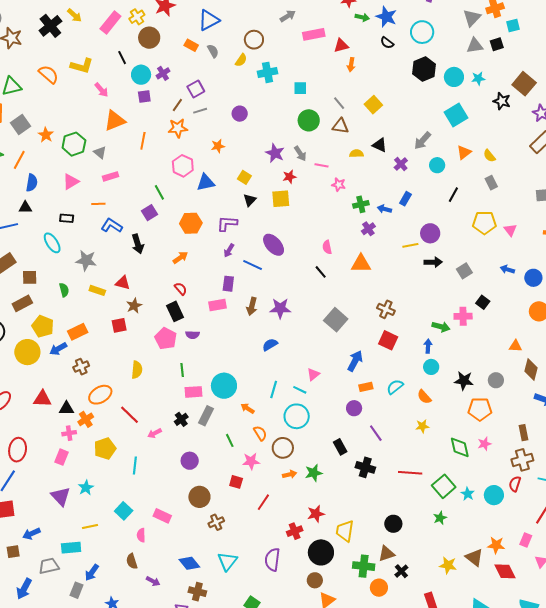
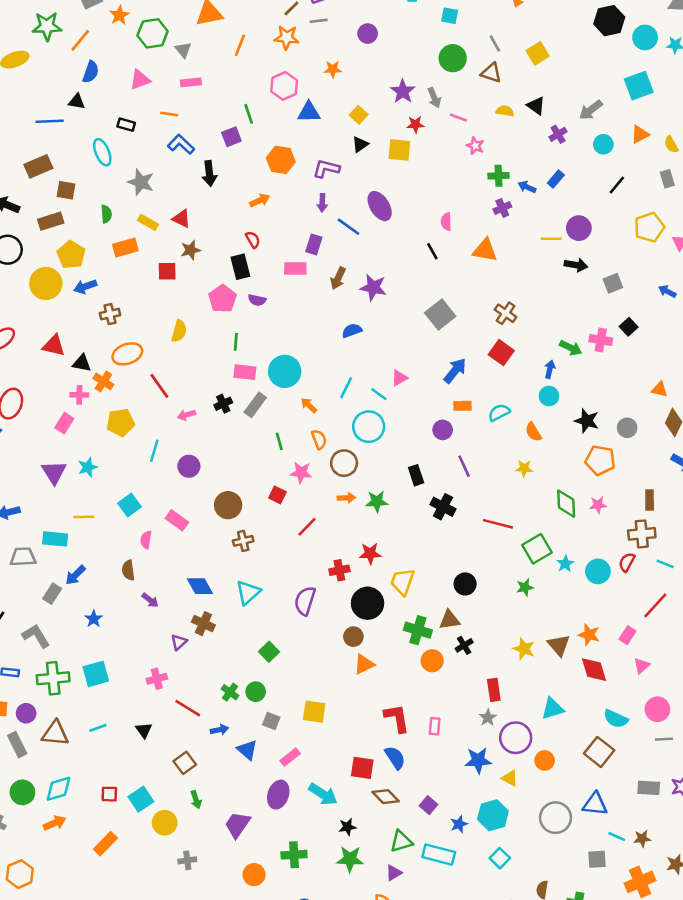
yellow pentagon: (484, 223) -> (649, 227), turned -30
purple arrow: (229, 250) -> (322, 203), turned -40
orange rectangle: (78, 332) -> (125, 247), moved
orange cross: (86, 419) -> (103, 381), turned -35
purple circle: (190, 461) -> (189, 466), moved

